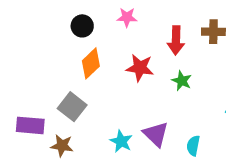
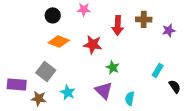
orange diamond: (91, 63) -> (59, 41), turned 65
green star: (182, 81) -> (113, 67), moved
cyan star: (121, 141) -> (68, 92), moved

